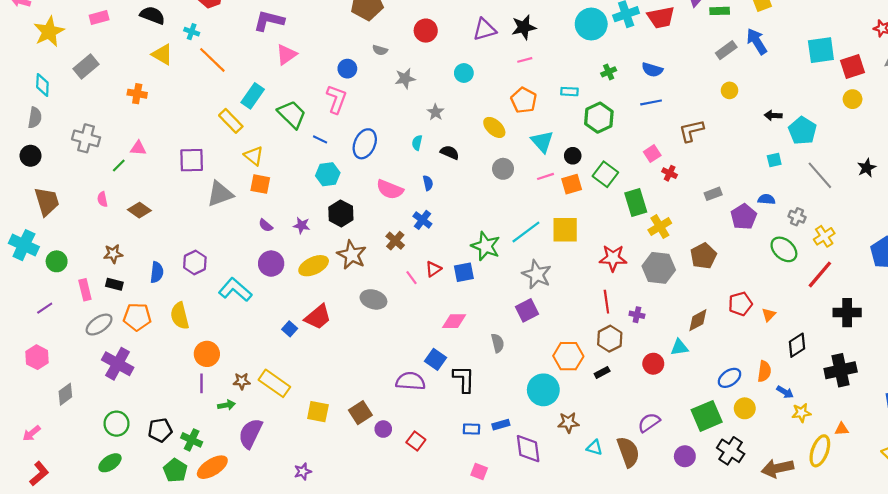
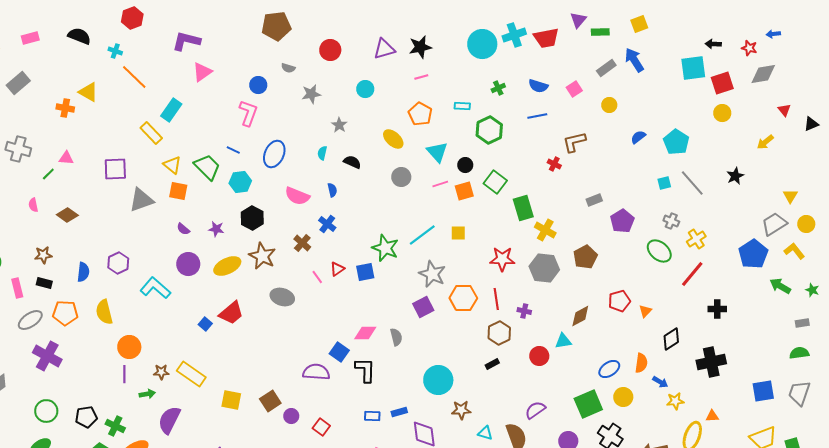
yellow triangle: (162, 54) -> (88, 92), moved
green trapezoid: (292, 114) -> (207, 167), moved
black arrow: (773, 115) -> (713, 44), moved
pink square: (652, 154) -> (574, 89), moved
cyan square: (774, 160) -> (664, 183), moved
red cross: (670, 173) -> (554, 164), moved
blue semicircle: (767, 199) -> (638, 137), moved, turned -42
yellow cross: (660, 227) -> (545, 230), turned -30
yellow square: (565, 230) -> (458, 233), size x0.6
black cross: (847, 313) -> (717, 309), size x0.7
pink diamond: (454, 321) -> (365, 333), moved
orange hexagon: (568, 356) -> (463, 298), moved

